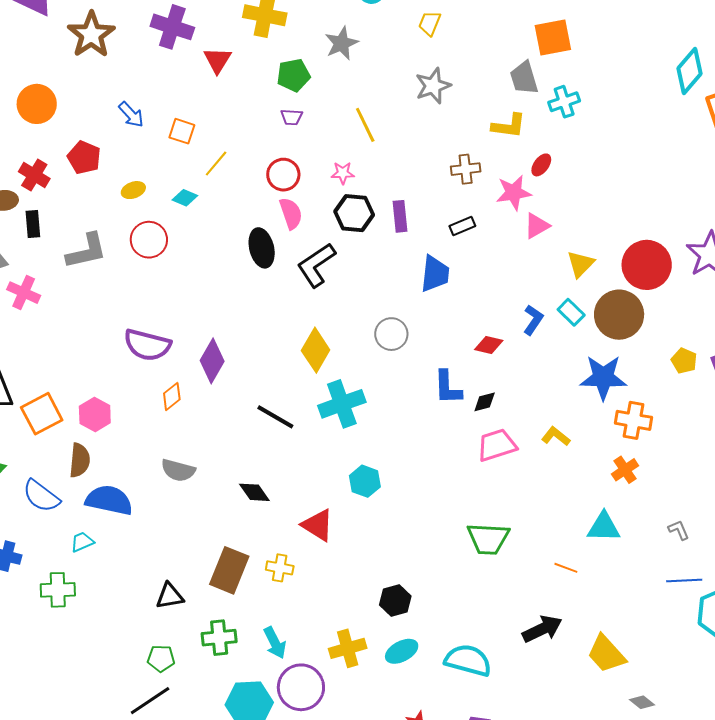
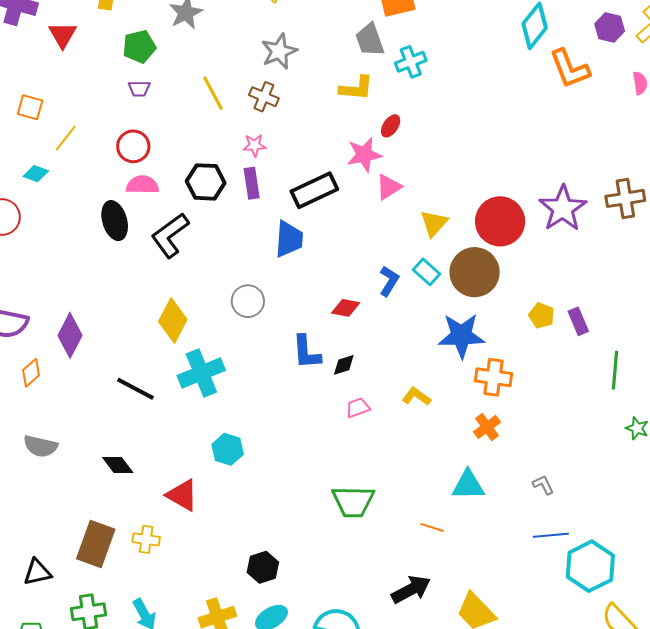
brown cross: (466, 169) -> (264, 97), moved, turned 32
pink star: (343, 173) -> (254, 145), moved
pink semicircle: (291, 213) -> (142, 185), turned -68
black rectangle: (462, 226) -> (314, 190), size x1.8
pink trapezoid: (497, 445) -> (358, 408), size x0.6

